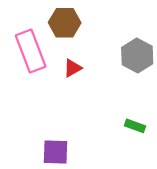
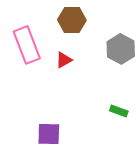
brown hexagon: (65, 23) -> (72, 20), moved

